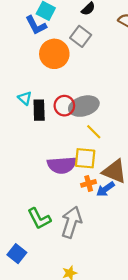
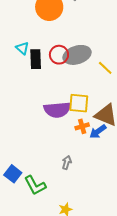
yellow line: (94, 132) -> (105, 68), moved
green L-shape: (39, 219) -> (35, 185), moved
gray arrow: (71, 222) -> (67, 162), size x0.5
blue square: (17, 254) -> (13, 174), moved

